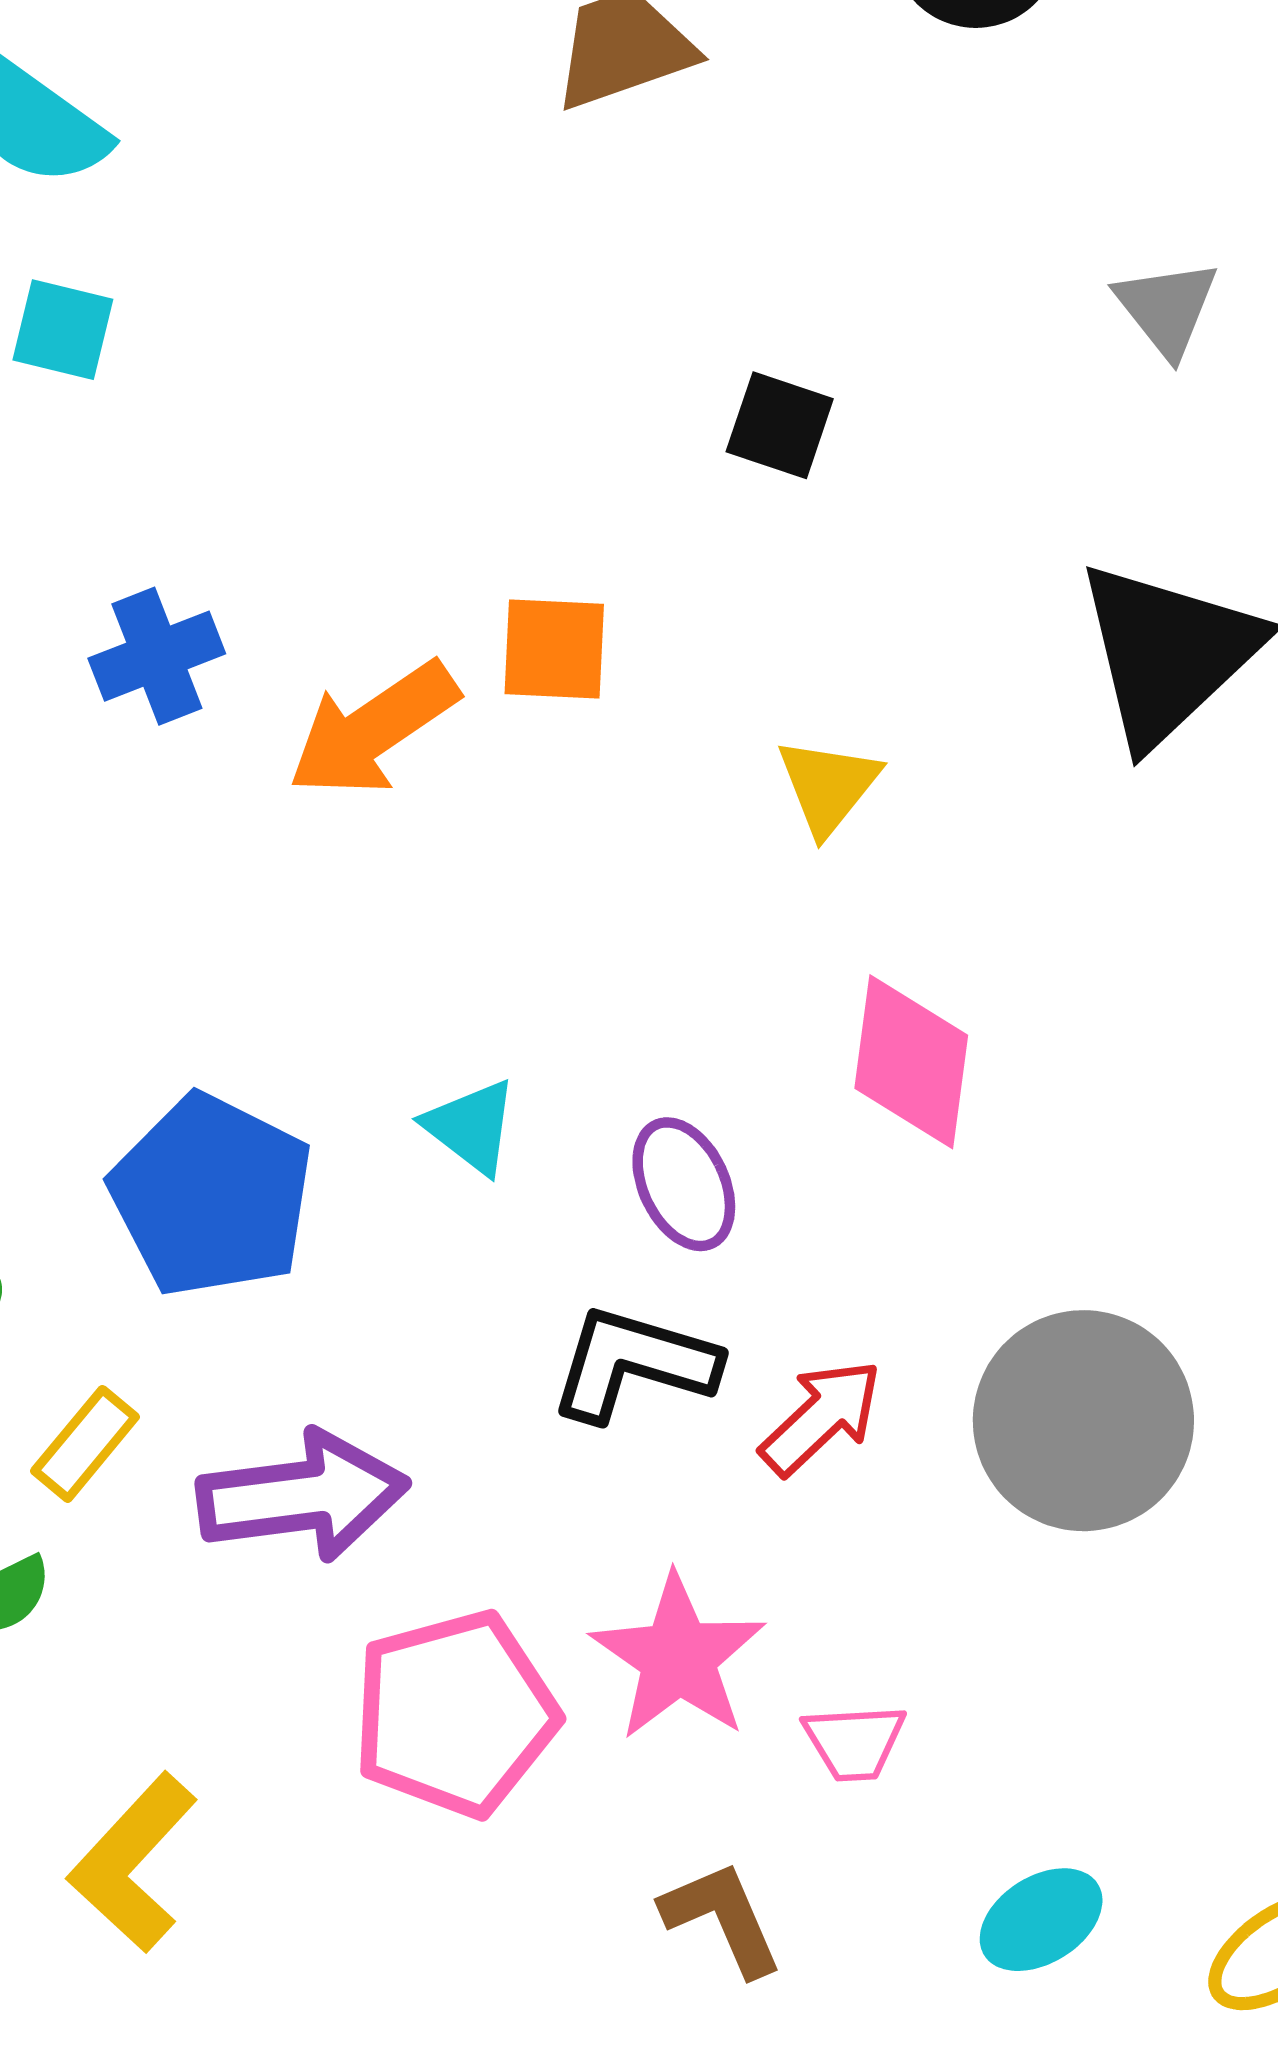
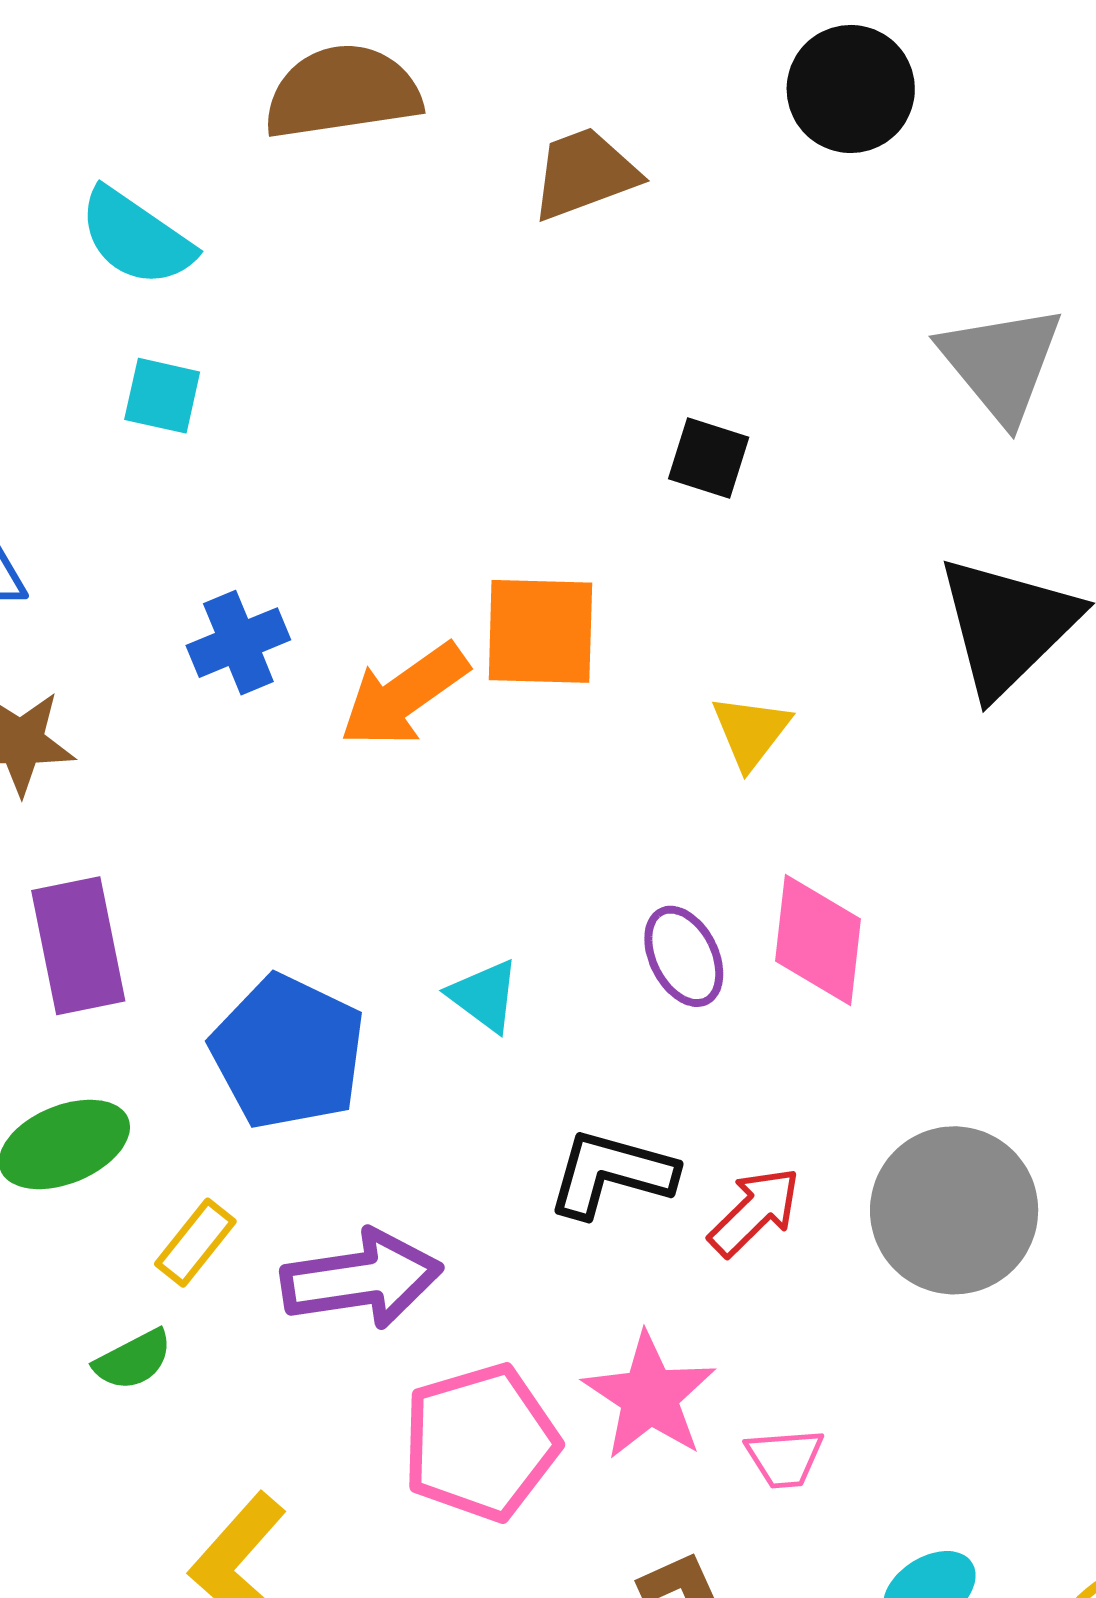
gray triangle: (1167, 308) -> (1001, 363), size x1.6
orange square: (554, 649) -> (540, 631), size x1.4
purple ellipse: (684, 1184) -> (684, 956), moved

